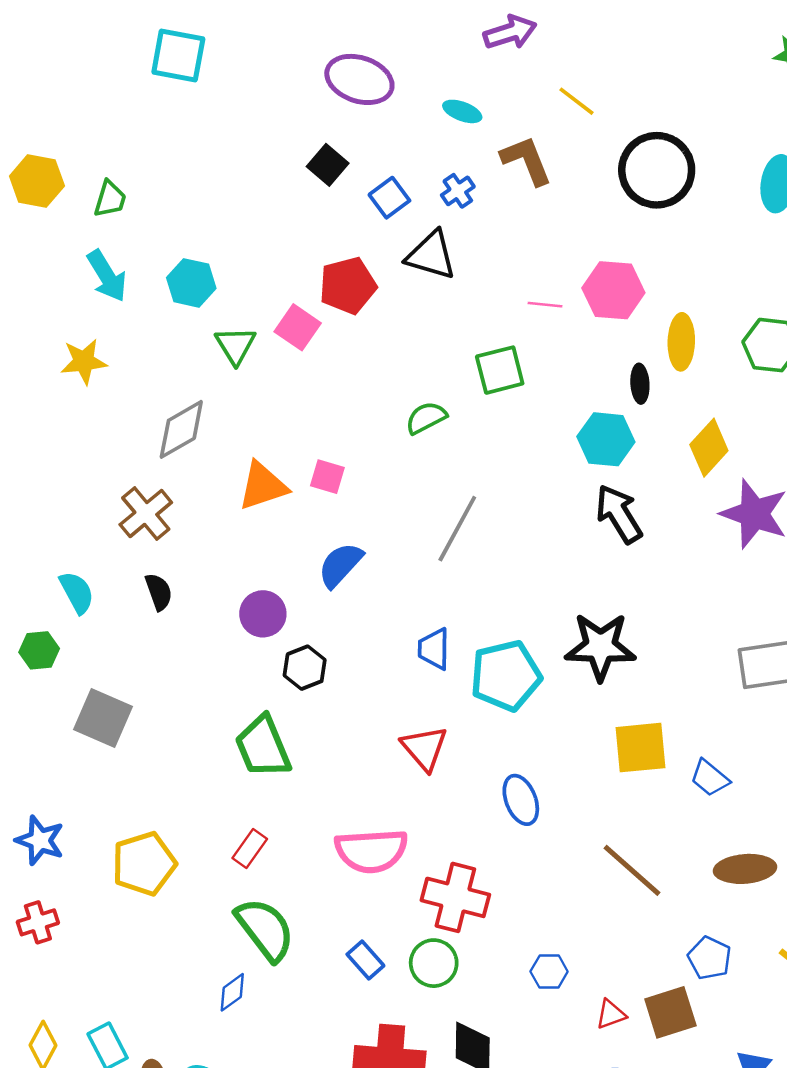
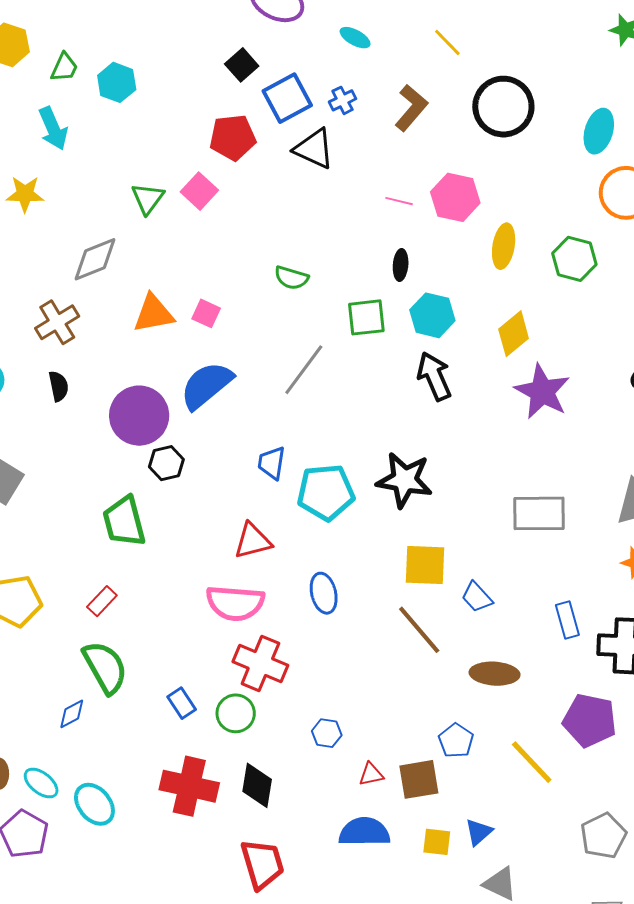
brown L-shape: (526, 160) -> (411, 108), moved, turned 54
blue square: (389, 198) -> (287, 98), size x1.5
cyan hexagon: (191, 283) -> (117, 82), moved
red pentagon: (348, 286) -> (233, 137), moved
green square: (500, 370) -> (366, 317), moved
black ellipse: (640, 384) -> (401, 265), moved
green semicircle: (426, 418) -> (291, 278), turned -144
blue semicircle: (340, 565) -> (206, 385), size x1.4
purple circle: (263, 614) -> (139, 416), size x1.6
red triangle: (424, 748) -> (253, 541), turned 48
pink semicircle: (371, 851) -> (235, 603), moved
brown line: (632, 870) -> (419, 630), moved

